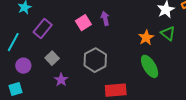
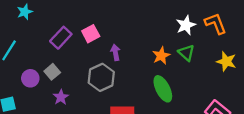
purple arrow: (105, 19) -> (115, 52), moved
purple rectangle: (43, 29) -> (61, 38), moved
purple circle: (23, 66) -> (30, 78), moved

